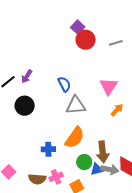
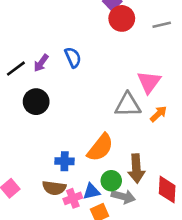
blue semicircle: (64, 84) -> (73, 57), moved
gray triangle: (76, 105) -> (128, 105), moved
blue triangle: (97, 169) -> (91, 192), moved
gray arrow: (110, 169) -> (123, 197), moved
brown semicircle: (37, 179) -> (54, 188), moved

